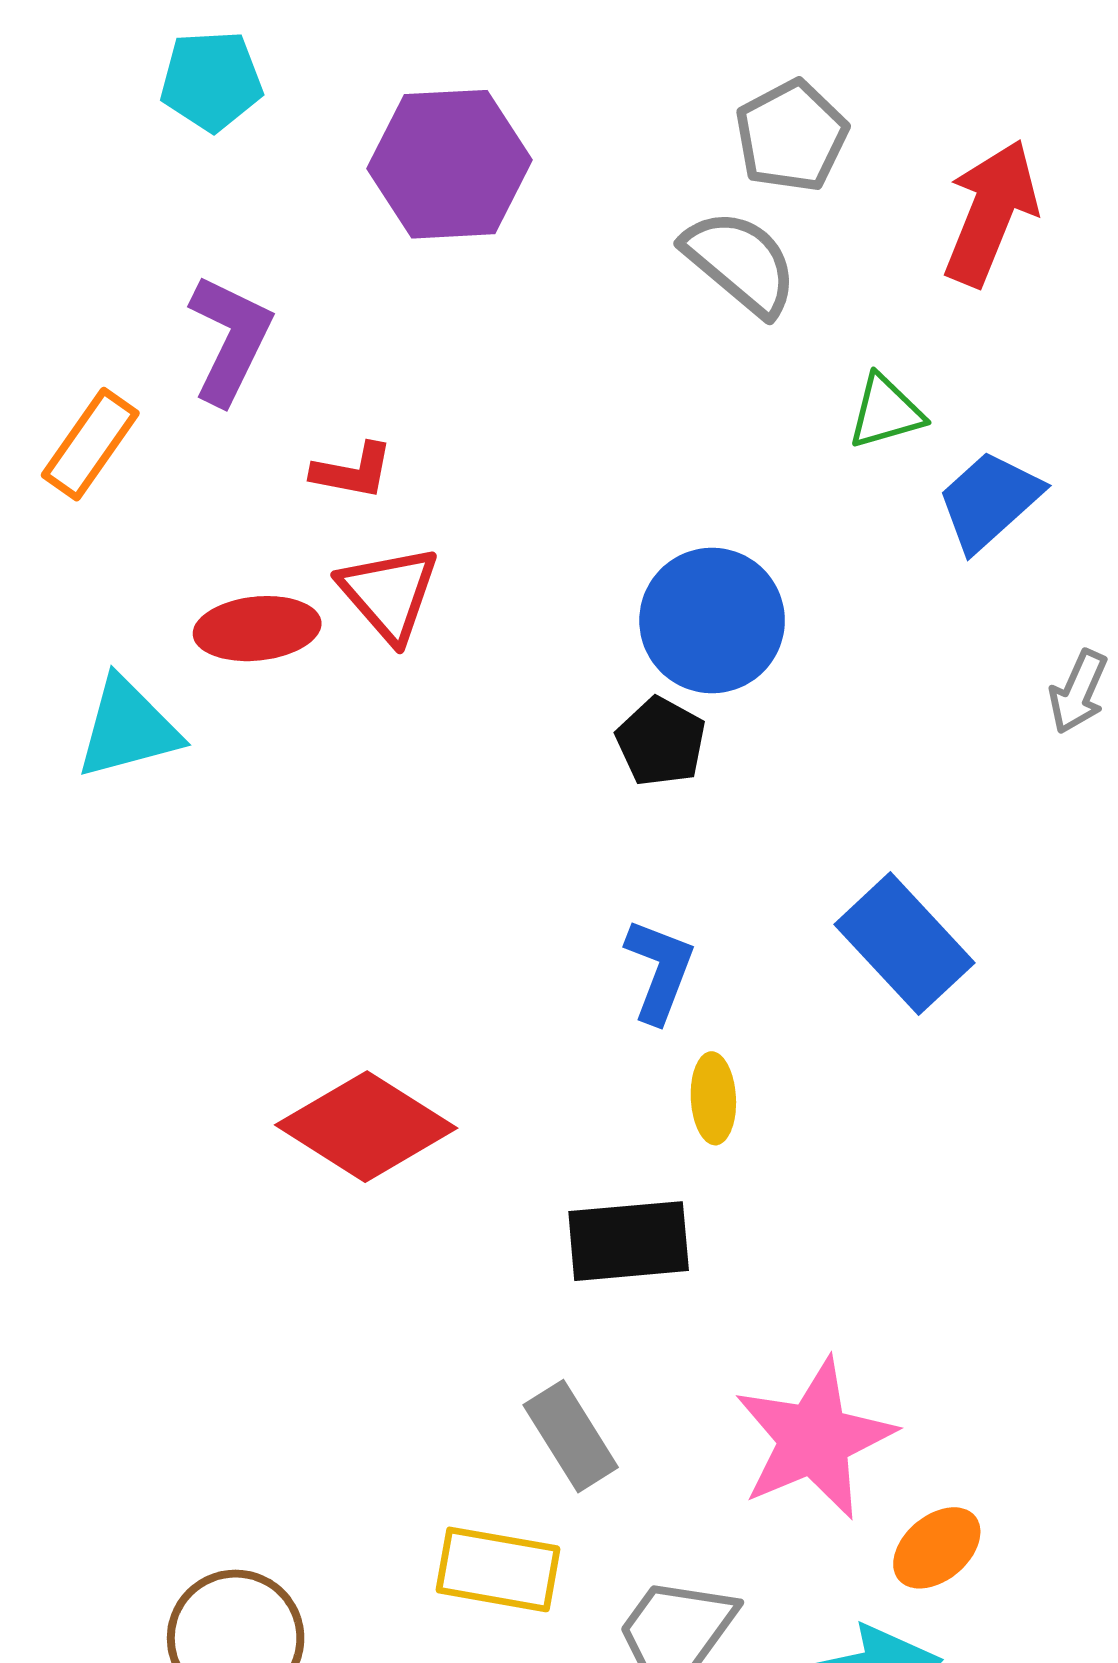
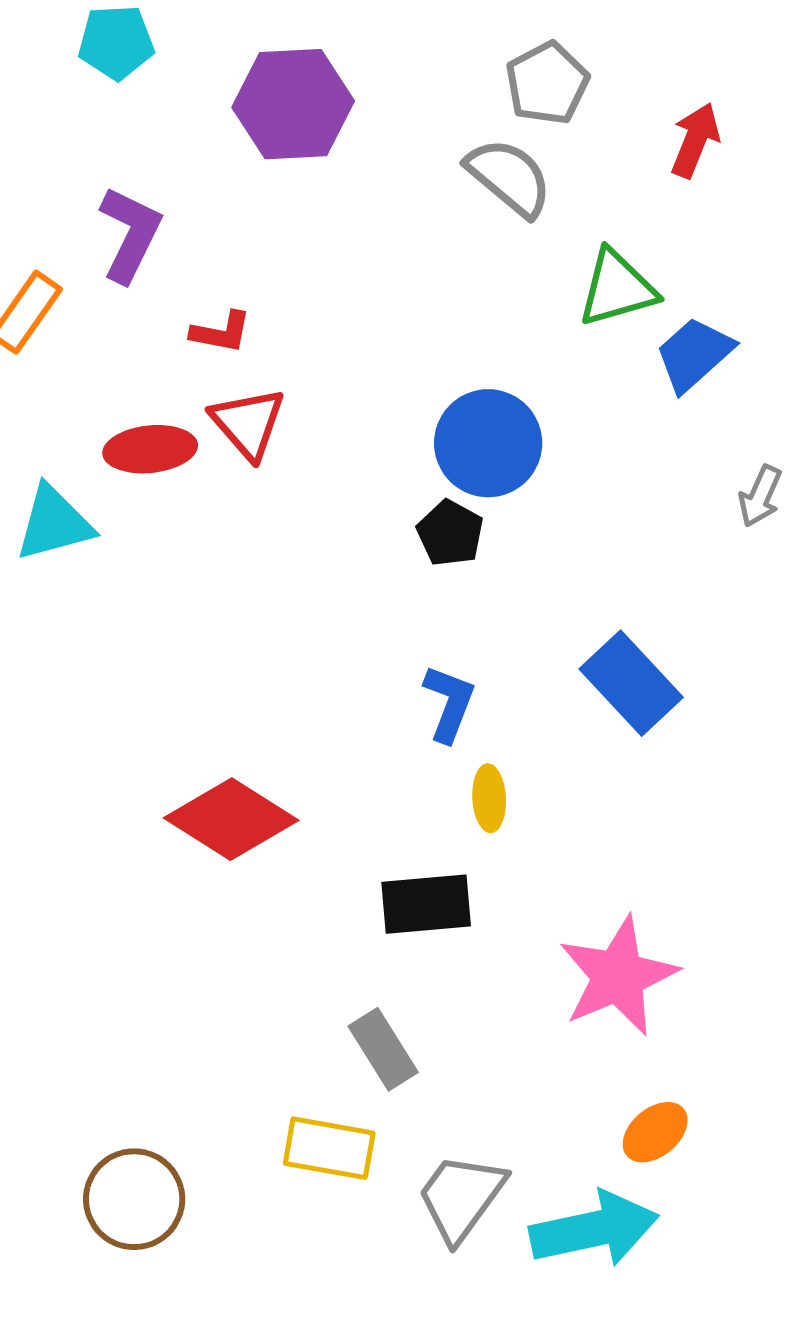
red arrow: (991, 213) -> (695, 140), size x0.7
green triangle: (886, 412) -> (617, 288), size x1.4
pink star: (814, 1439) -> (618, 976), moved

